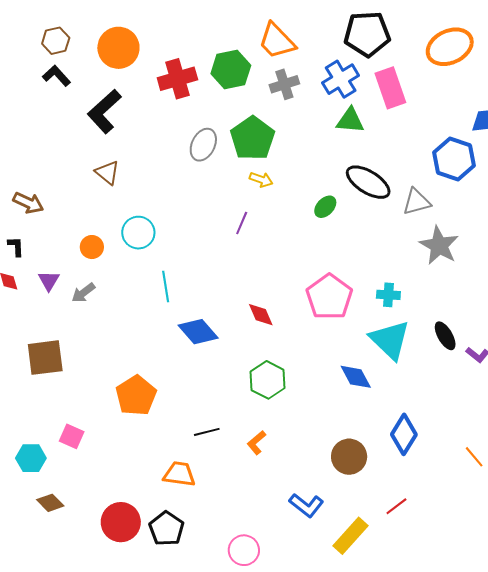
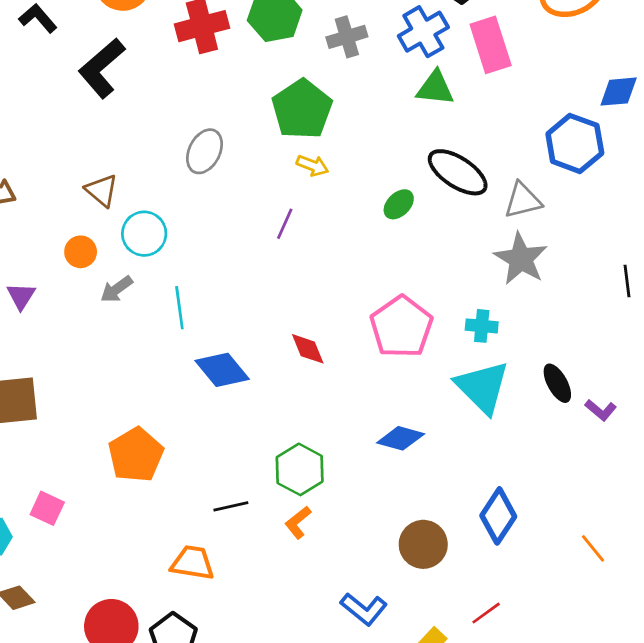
gray ellipse: (203, 145) -> (204, 151), moved
brown triangle: (107, 172) -> (102, 190), moved
gray star: (439, 246) -> (521, 259), moved
gray arrow: (83, 293) -> (117, 289), moved
blue diamond: (356, 377) -> (401, 438), moved, turned -48
green hexagon: (268, 380) -> (300, 469), moved

